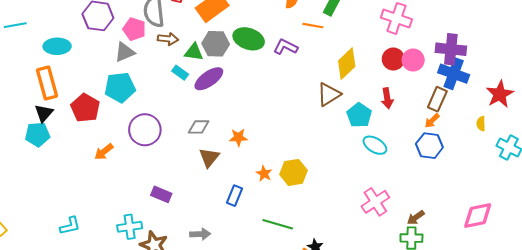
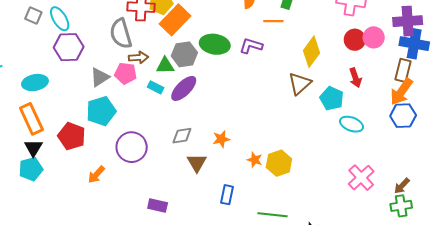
pink pentagon: (134, 29) -> (126, 73), moved
orange arrow: (432, 121) -> (401, 92), size x1.8
orange star: (264, 174) -> (255, 160), moved

